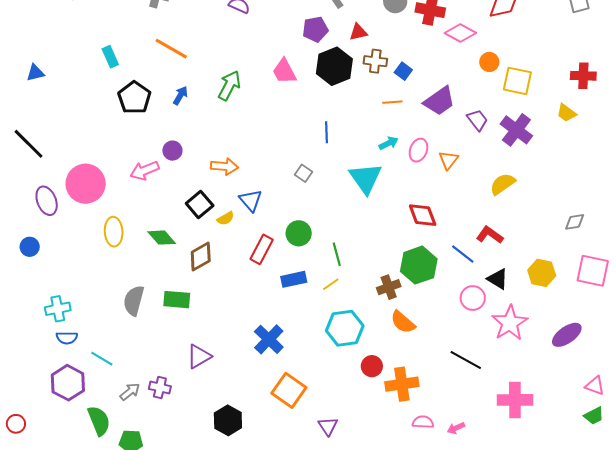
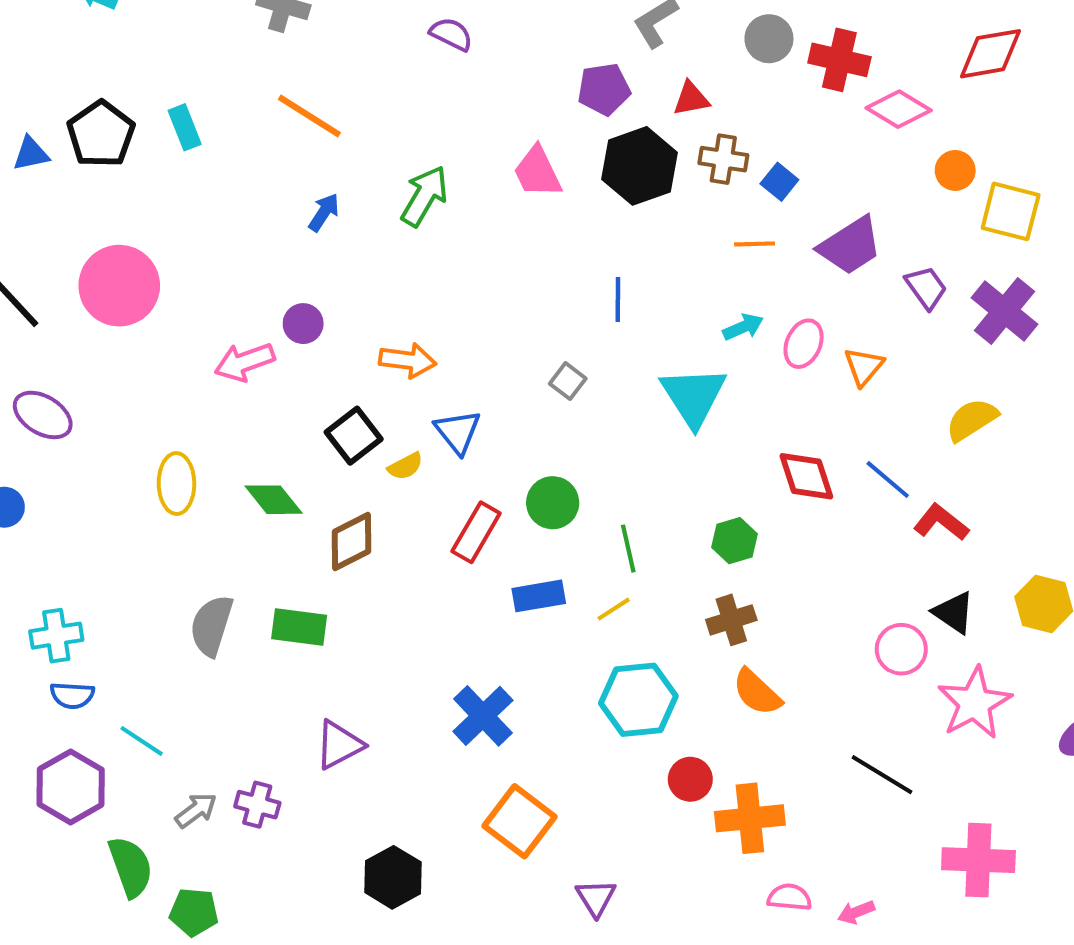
black pentagon: (134, 98) -> (101, 134), moved
pink circle: (86, 184) -> (119, 286), moved
purple ellipse: (47, 201) -> (43, 415), turned -40
blue line: (463, 254) -> (888, 479), moved
green hexagon: (419, 265) -> (735, 541), moved, size x0.6

